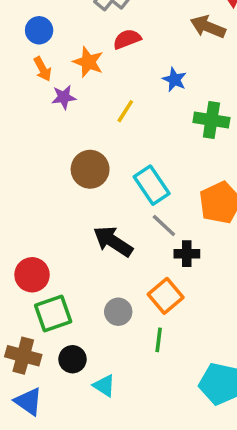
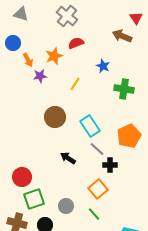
blue circle: (39, 30) -> (13, 43), moved
orange star: (88, 62) -> (54, 56), turned 30
black arrow: (113, 241) -> (68, 158), size x0.7
gray circle: (118, 312) -> (66, 206), moved
green line: (159, 340) -> (94, 214), turned -48

